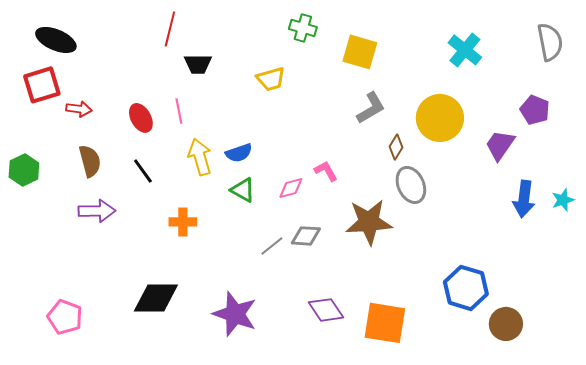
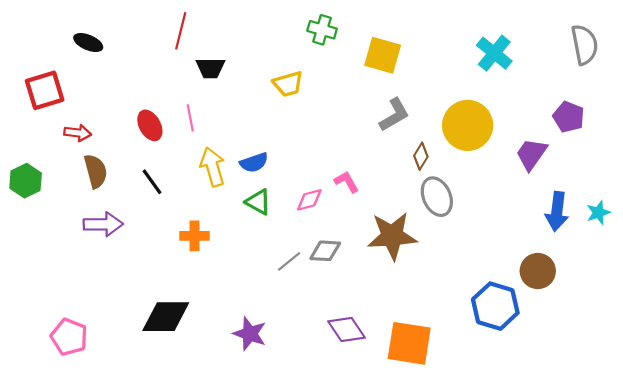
black ellipse: (56, 40) -> (88, 43), moved, size x0.7
red arrow: (79, 109) -> (78, 133), moved
purple star: (235, 314) -> (250, 334), size x0.7
brown circle: (506, 324) -> (538, 271), moved

